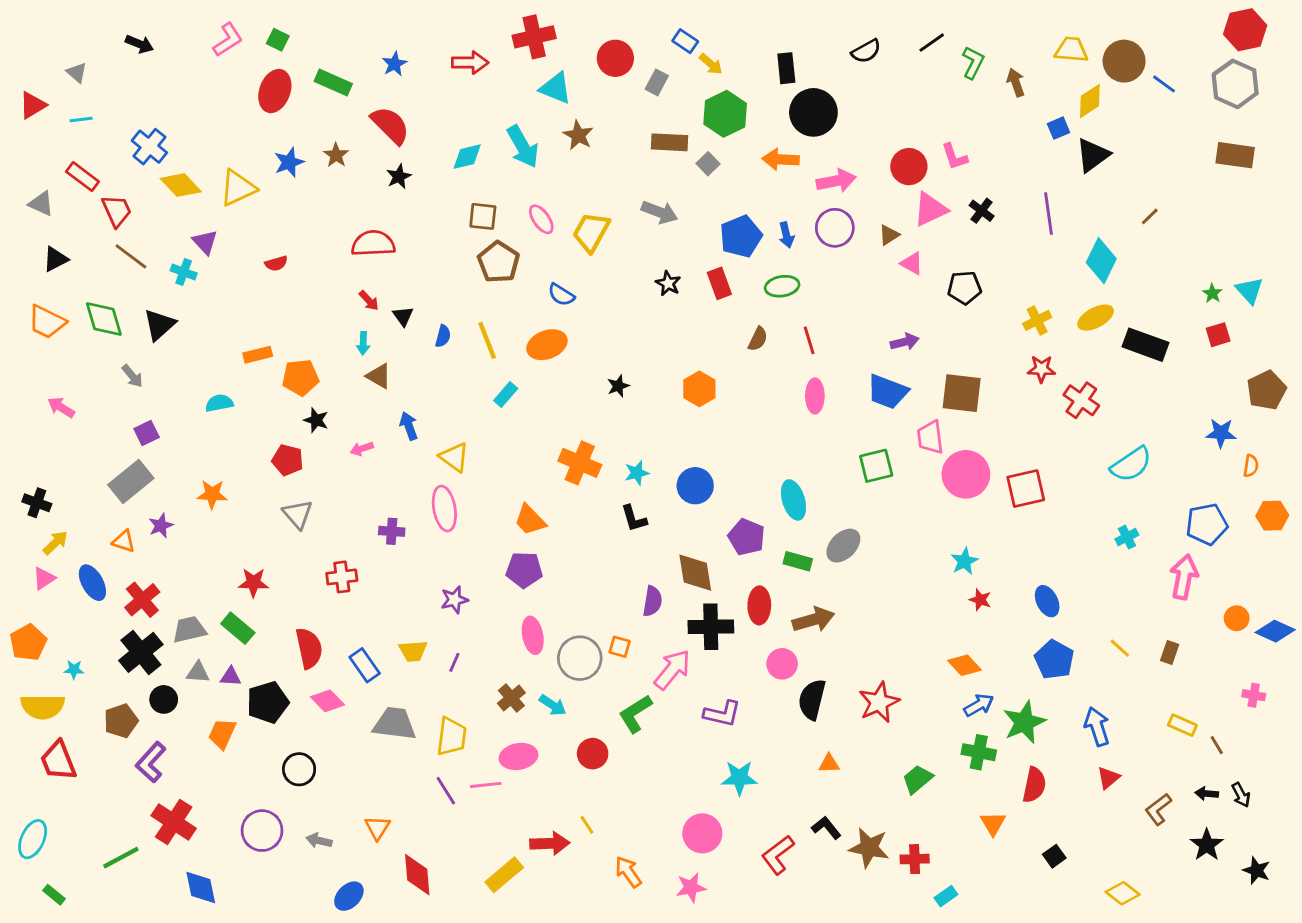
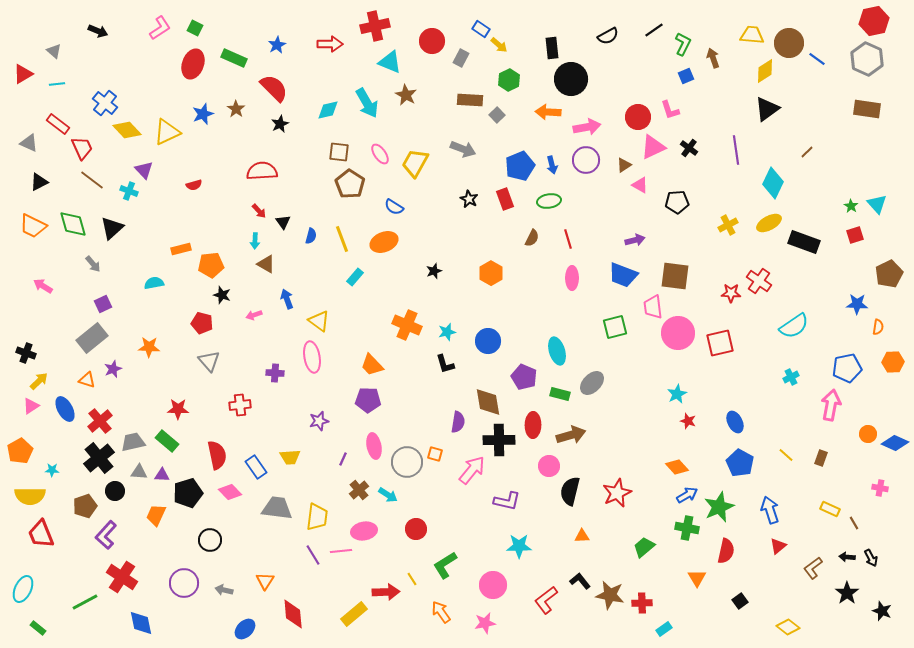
green hexagon: (725, 114) -> (509, 80), size x0.7
blue square: (1059, 128) -> (686, 76), moved
red star: (1041, 369) -> (731, 293), moved
purple line: (454, 662) -> (343, 459), moved
green L-shape: (635, 714) -> (445, 565), moved

